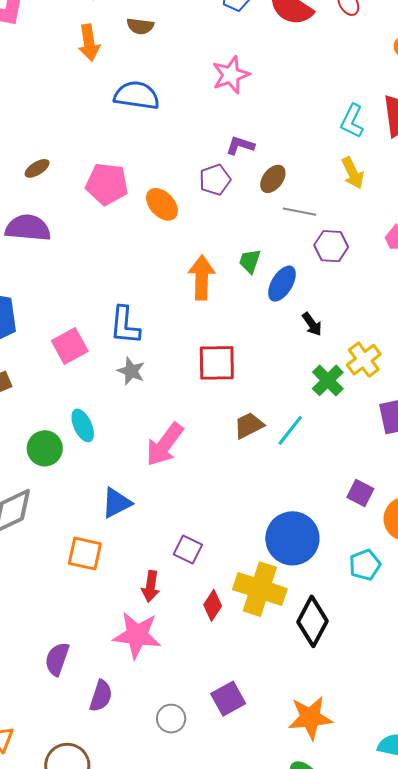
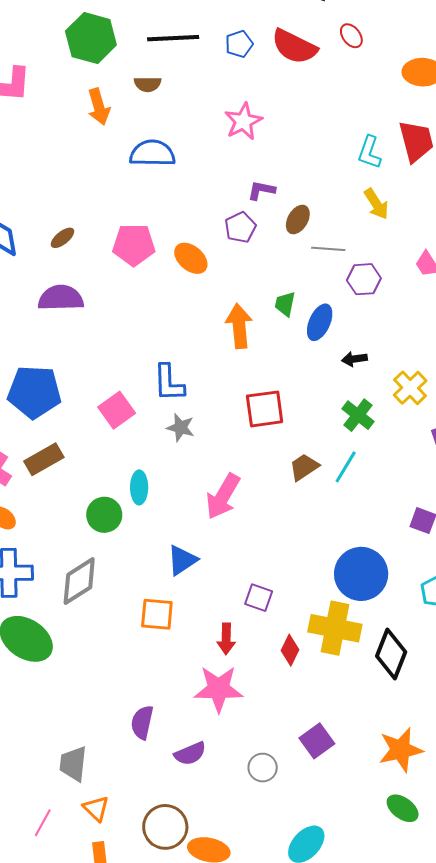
black arrow: (312, 324) -> (354, 359), turned 125
green cross: (328, 380) -> (358, 415), moved
cyan ellipse: (83, 425) -> (139, 487), turned 32
purple semicircle: (101, 696) -> (190, 754), turned 56

